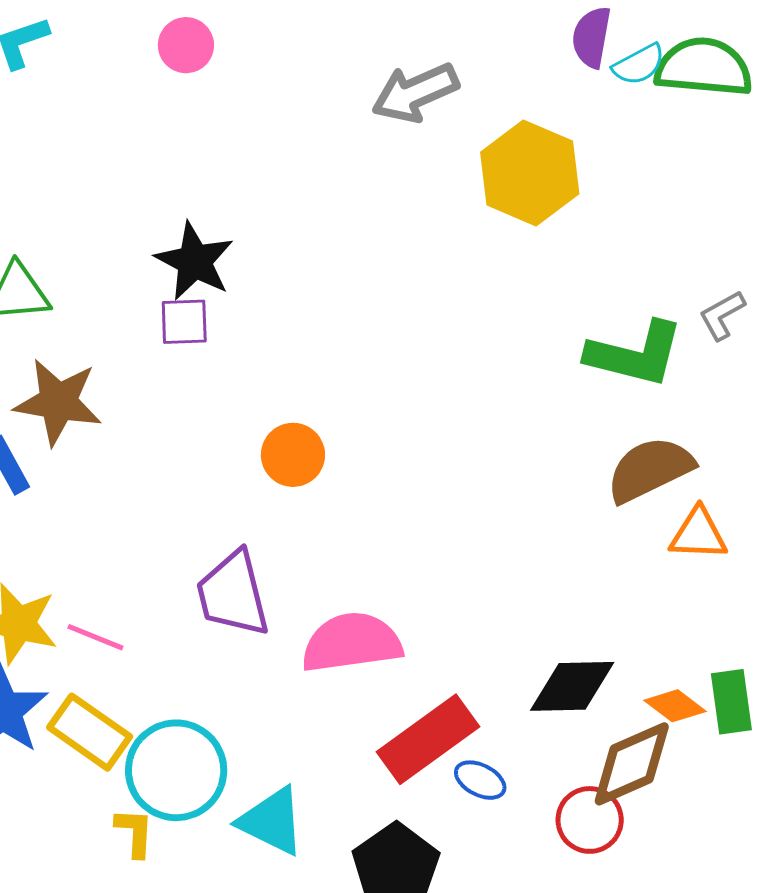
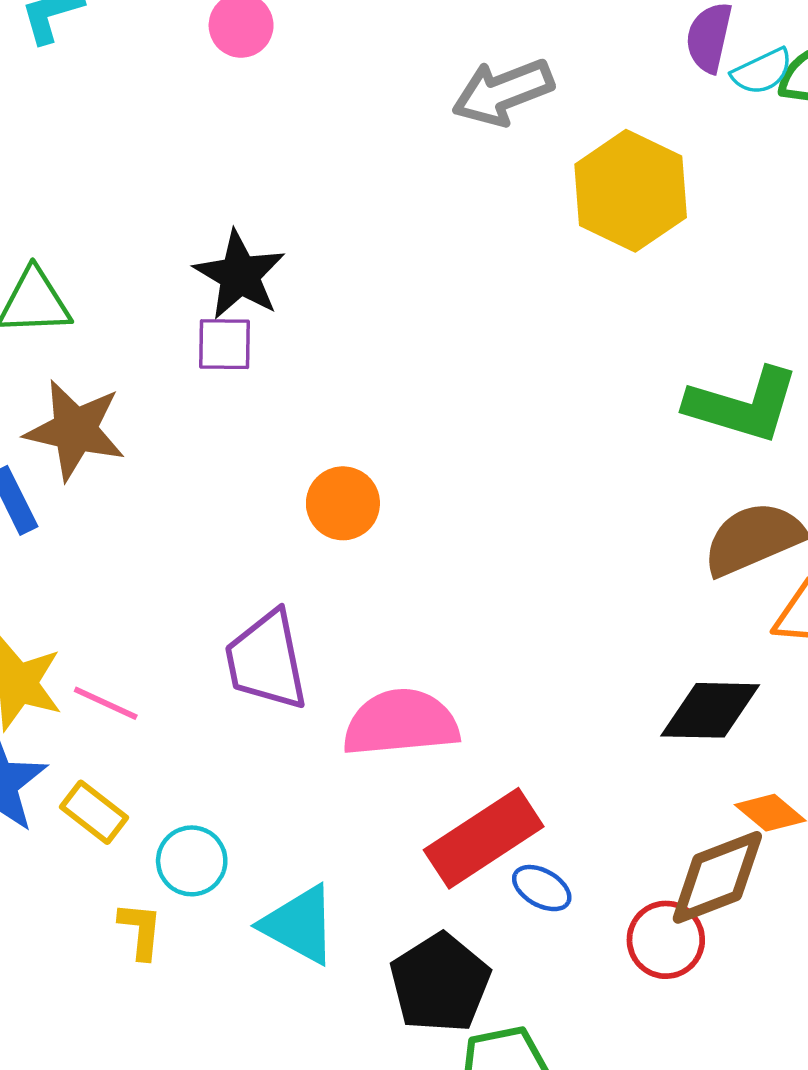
black diamond: (572, 686) -> (710, 710), moved
yellow rectangle: (90, 732) -> (94, 812), size x0.7
cyan circle: (176, 770) -> (192, 861), size x0.6

